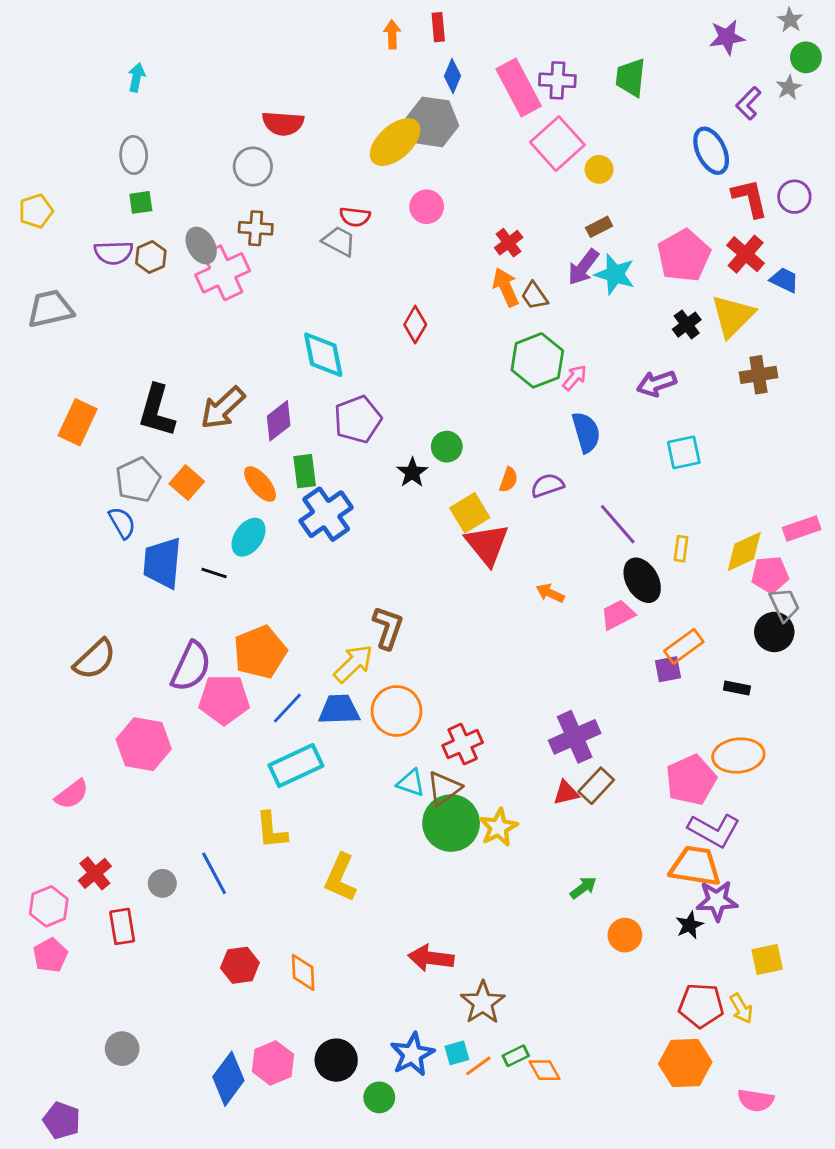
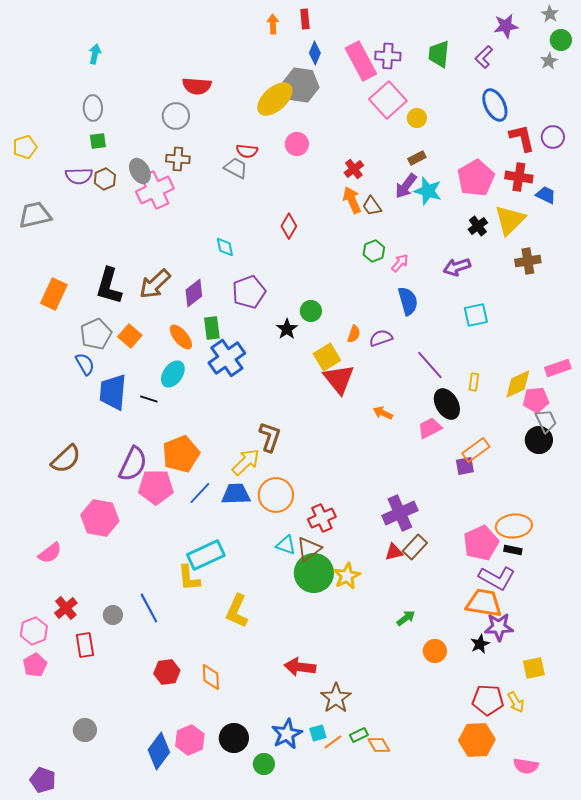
purple L-shape: (748, 103) -> (484, 57), moved
red cross: (746, 254) -> (519, 177), turned -32
cyan diamond: (323, 355) -> (225, 247), size x0.6
green hexagon: (537, 360) -> (374, 251), size x0.6
black rectangle: (737, 688) -> (513, 550), moved
cyan rectangle: (296, 766) -> (206, 555), moved

